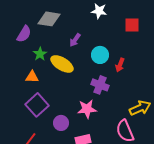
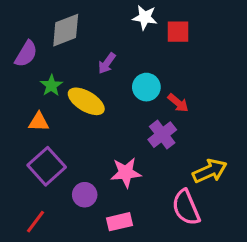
gray diamond: (49, 19) -> (66, 30), turned -30
red square: (132, 25) -> (178, 32), moved
red arrow: (120, 65) -> (178, 103), turned -72
purple cross: (100, 85) -> (162, 135), moved, turned 30

